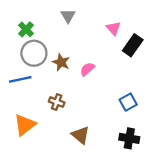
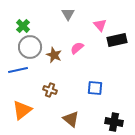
gray triangle: (68, 16) -> (68, 14), moved
black rectangle: (133, 45) -> (117, 40), turned 42
pink semicircle: (87, 69) -> (77, 48), moved
blue square: (128, 102) -> (95, 88), moved, turned 35

